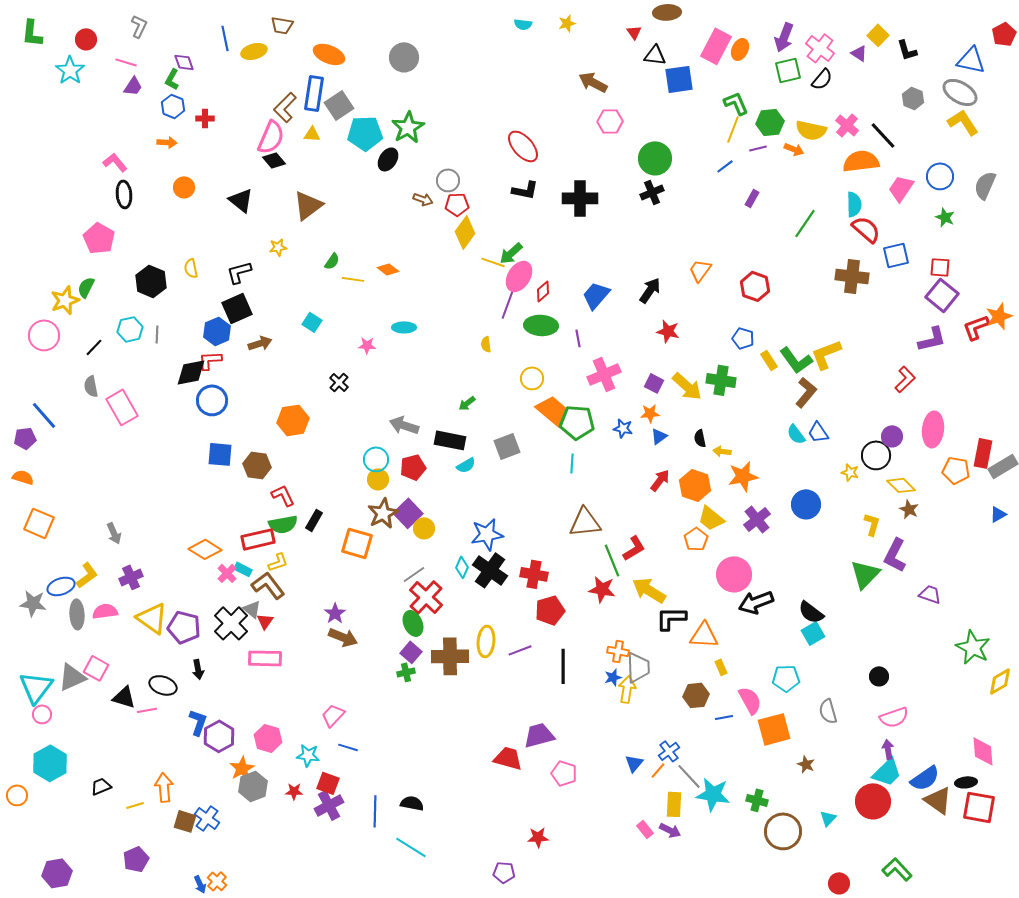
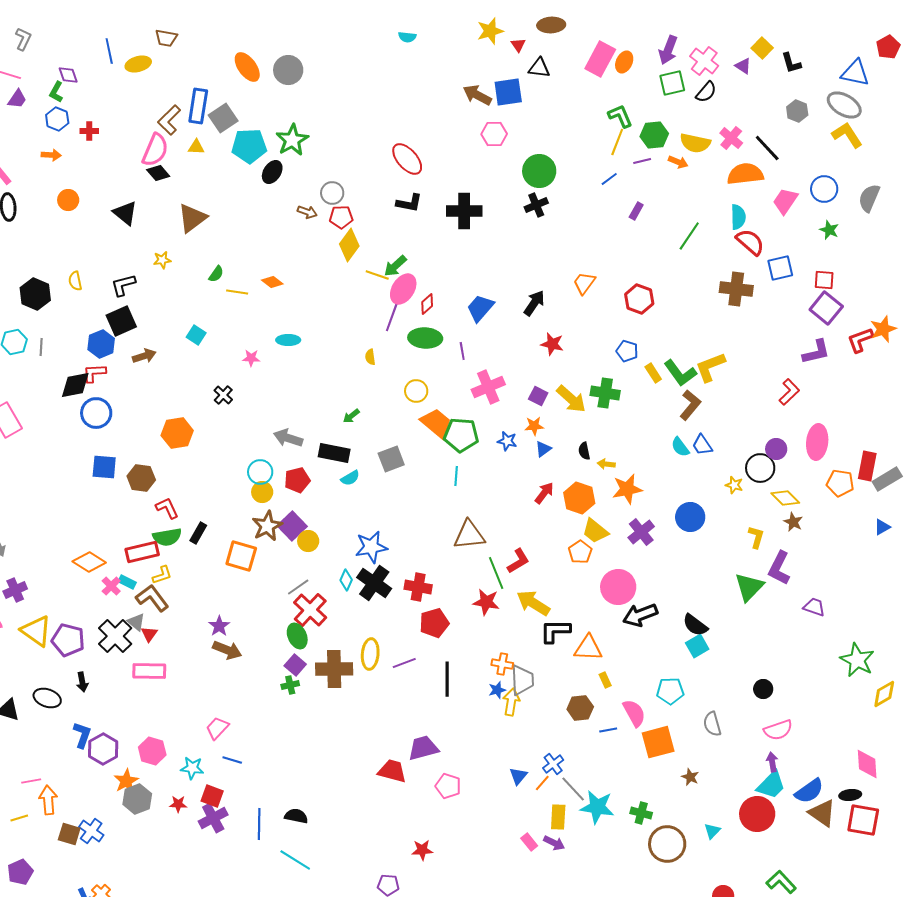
yellow star: (567, 23) -> (490, 31), moved, size x1.5
orange ellipse: (329, 54) -> (247, 67), moved, turned 32
blue square: (679, 79) -> (508, 92), moved
pink line: (147, 710) -> (31, 781), moved

